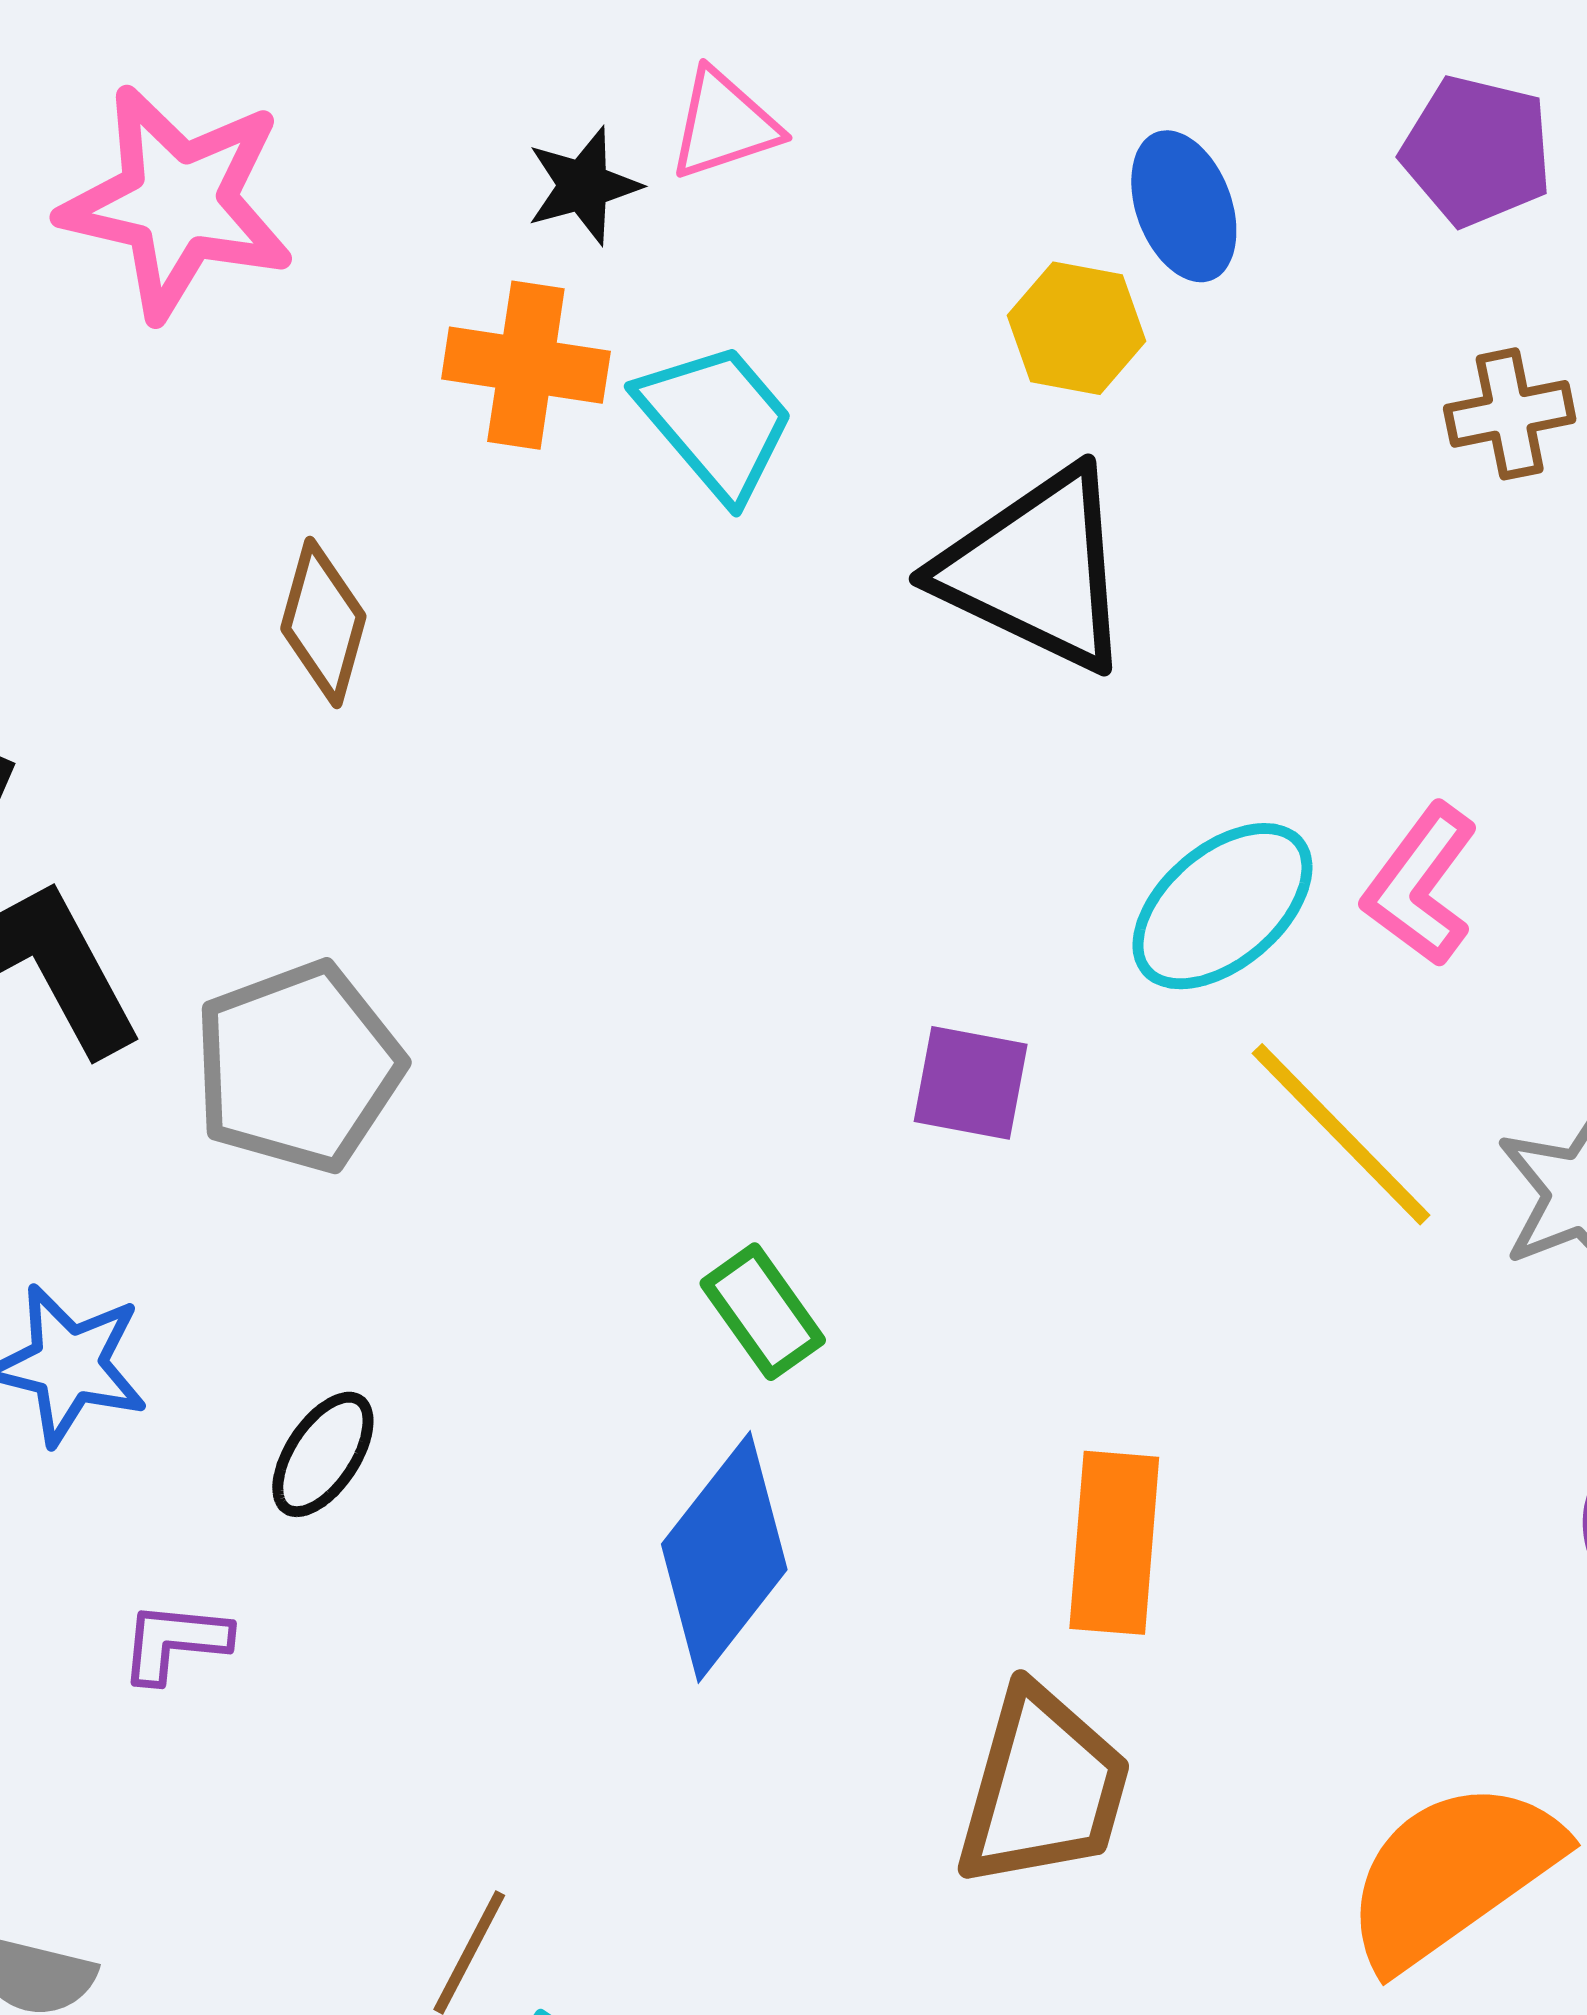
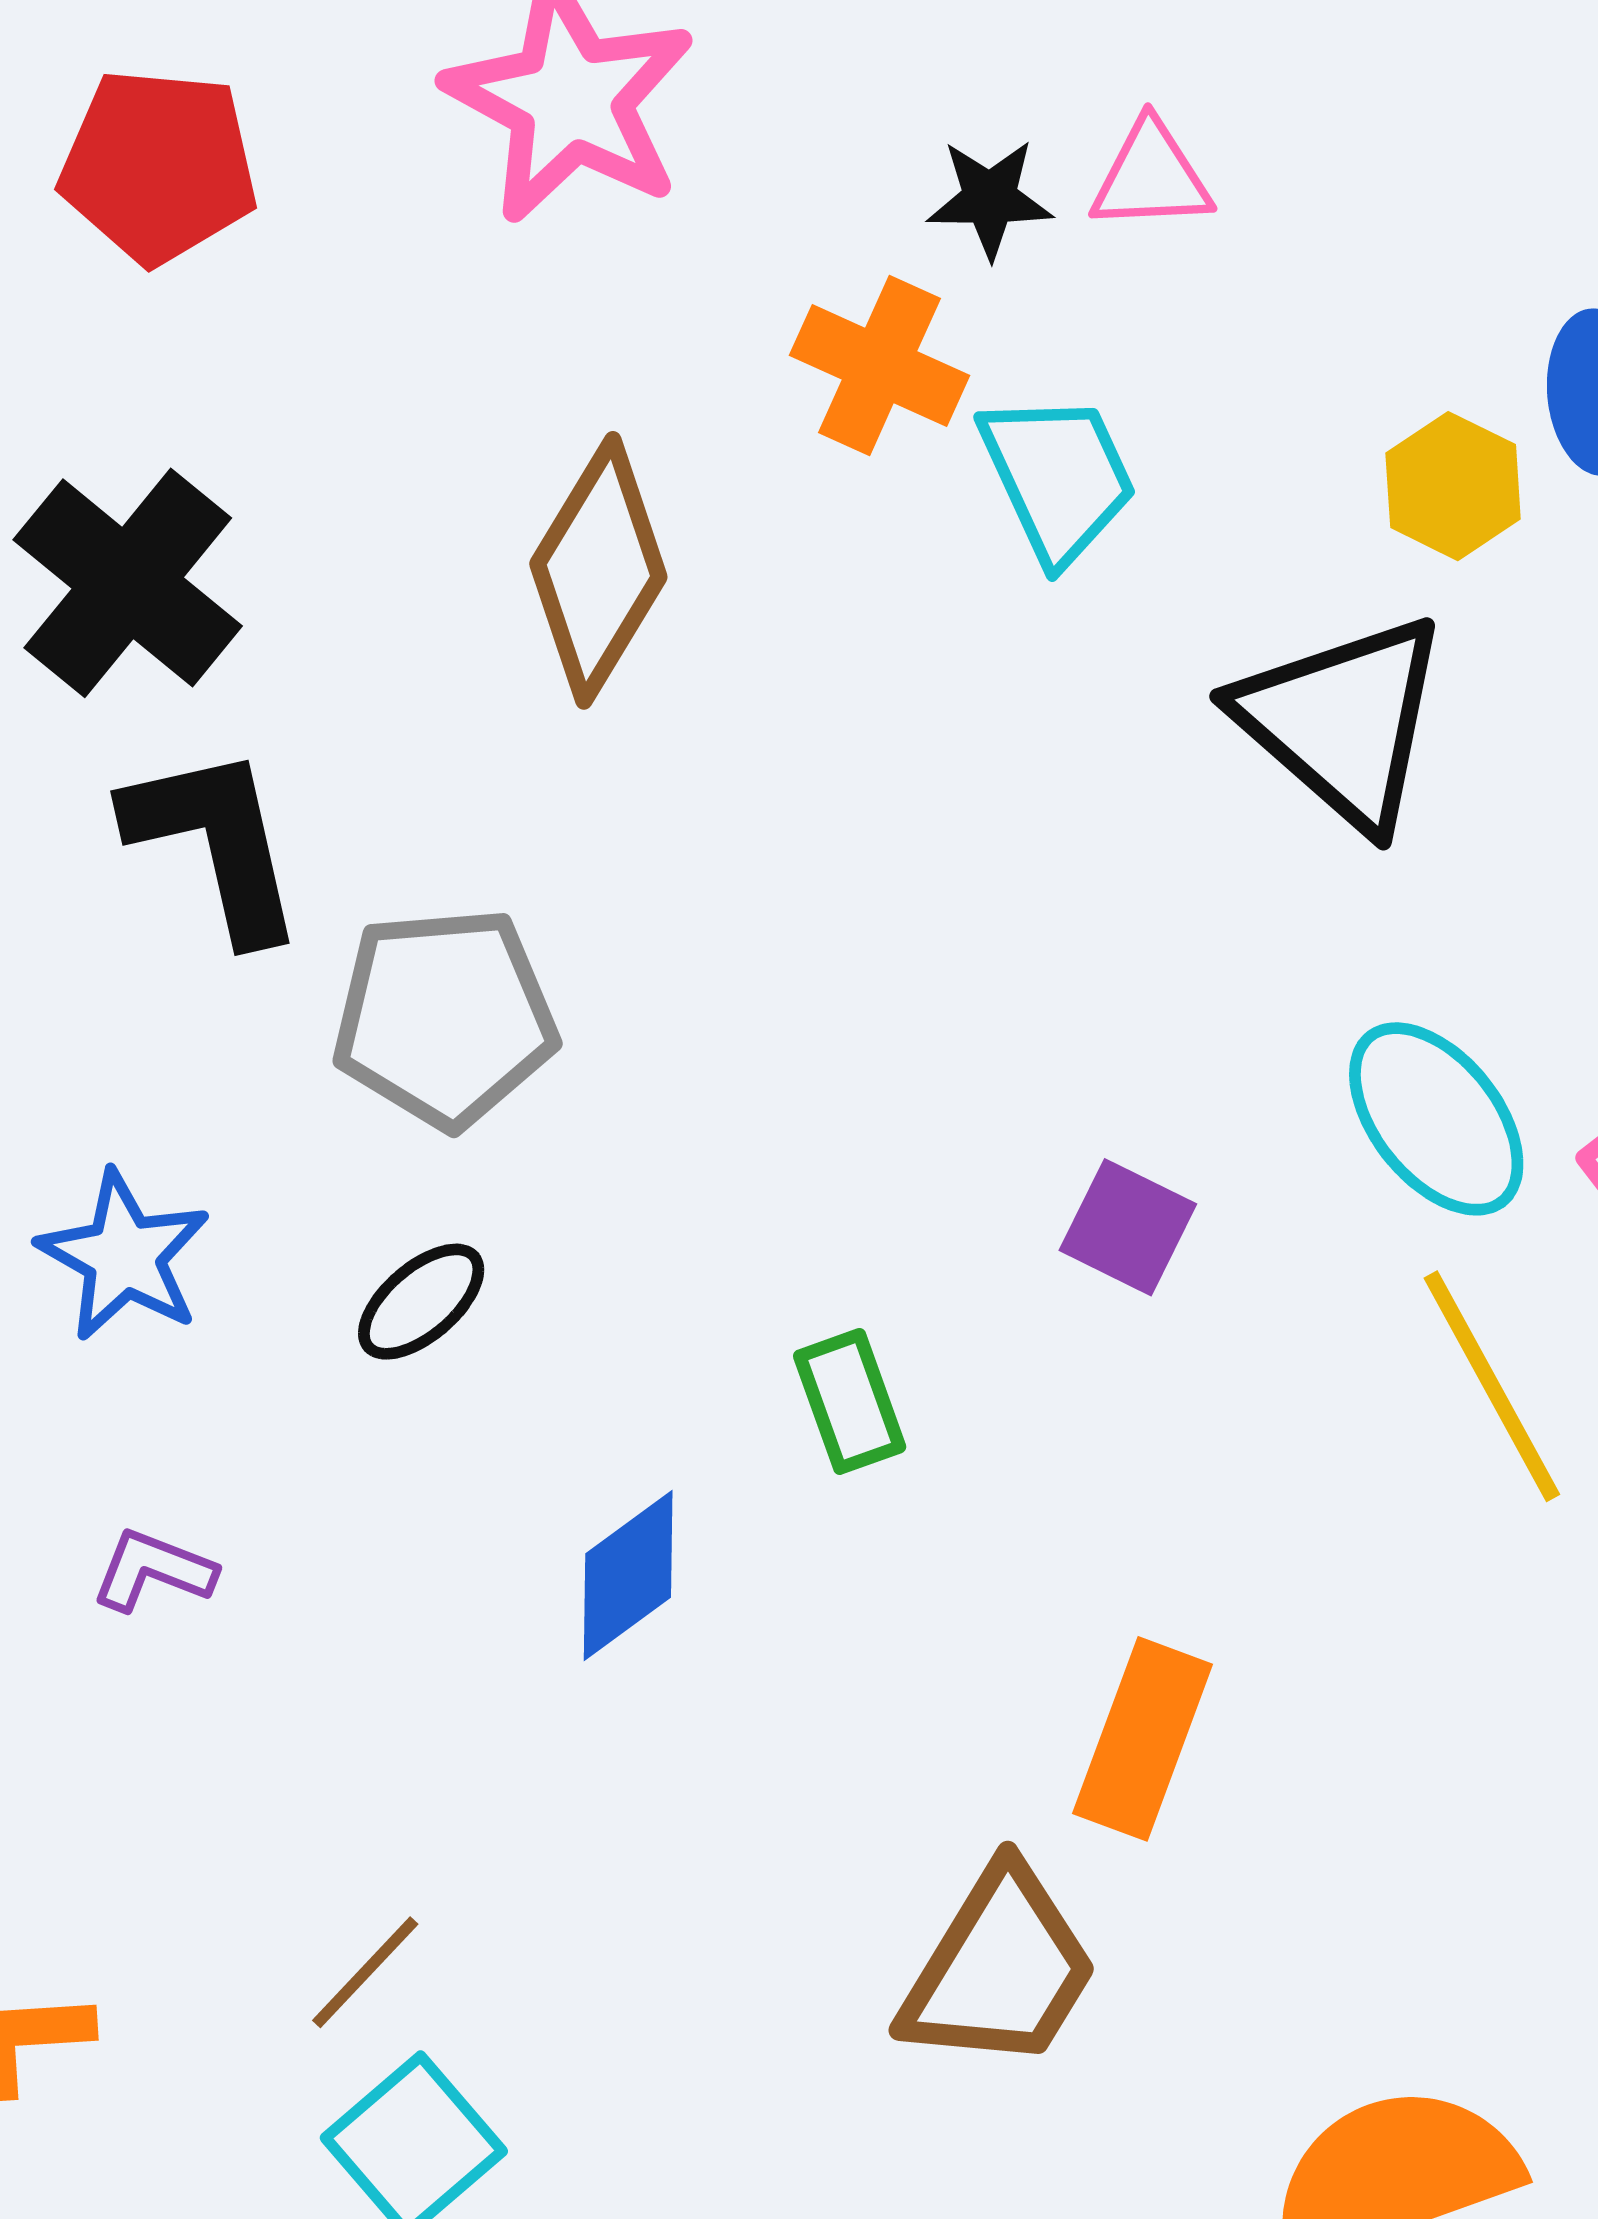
brown diamond: (323, 622) -> (598, 570), size x1.5
cyan ellipse: (1222, 906) -> (1436, 1119), turned 76
black ellipse: (323, 1454) -> (421, 1302), moved
blue diamond: (724, 1557) -> (628, 1575), moved, size x0.7

